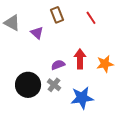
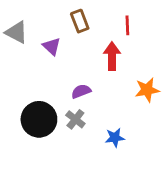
red line: (91, 18) -> (127, 25), turned 32
red arrow: (80, 59) -> (112, 56), moved
blue star: (82, 98) -> (115, 138), size x0.6

